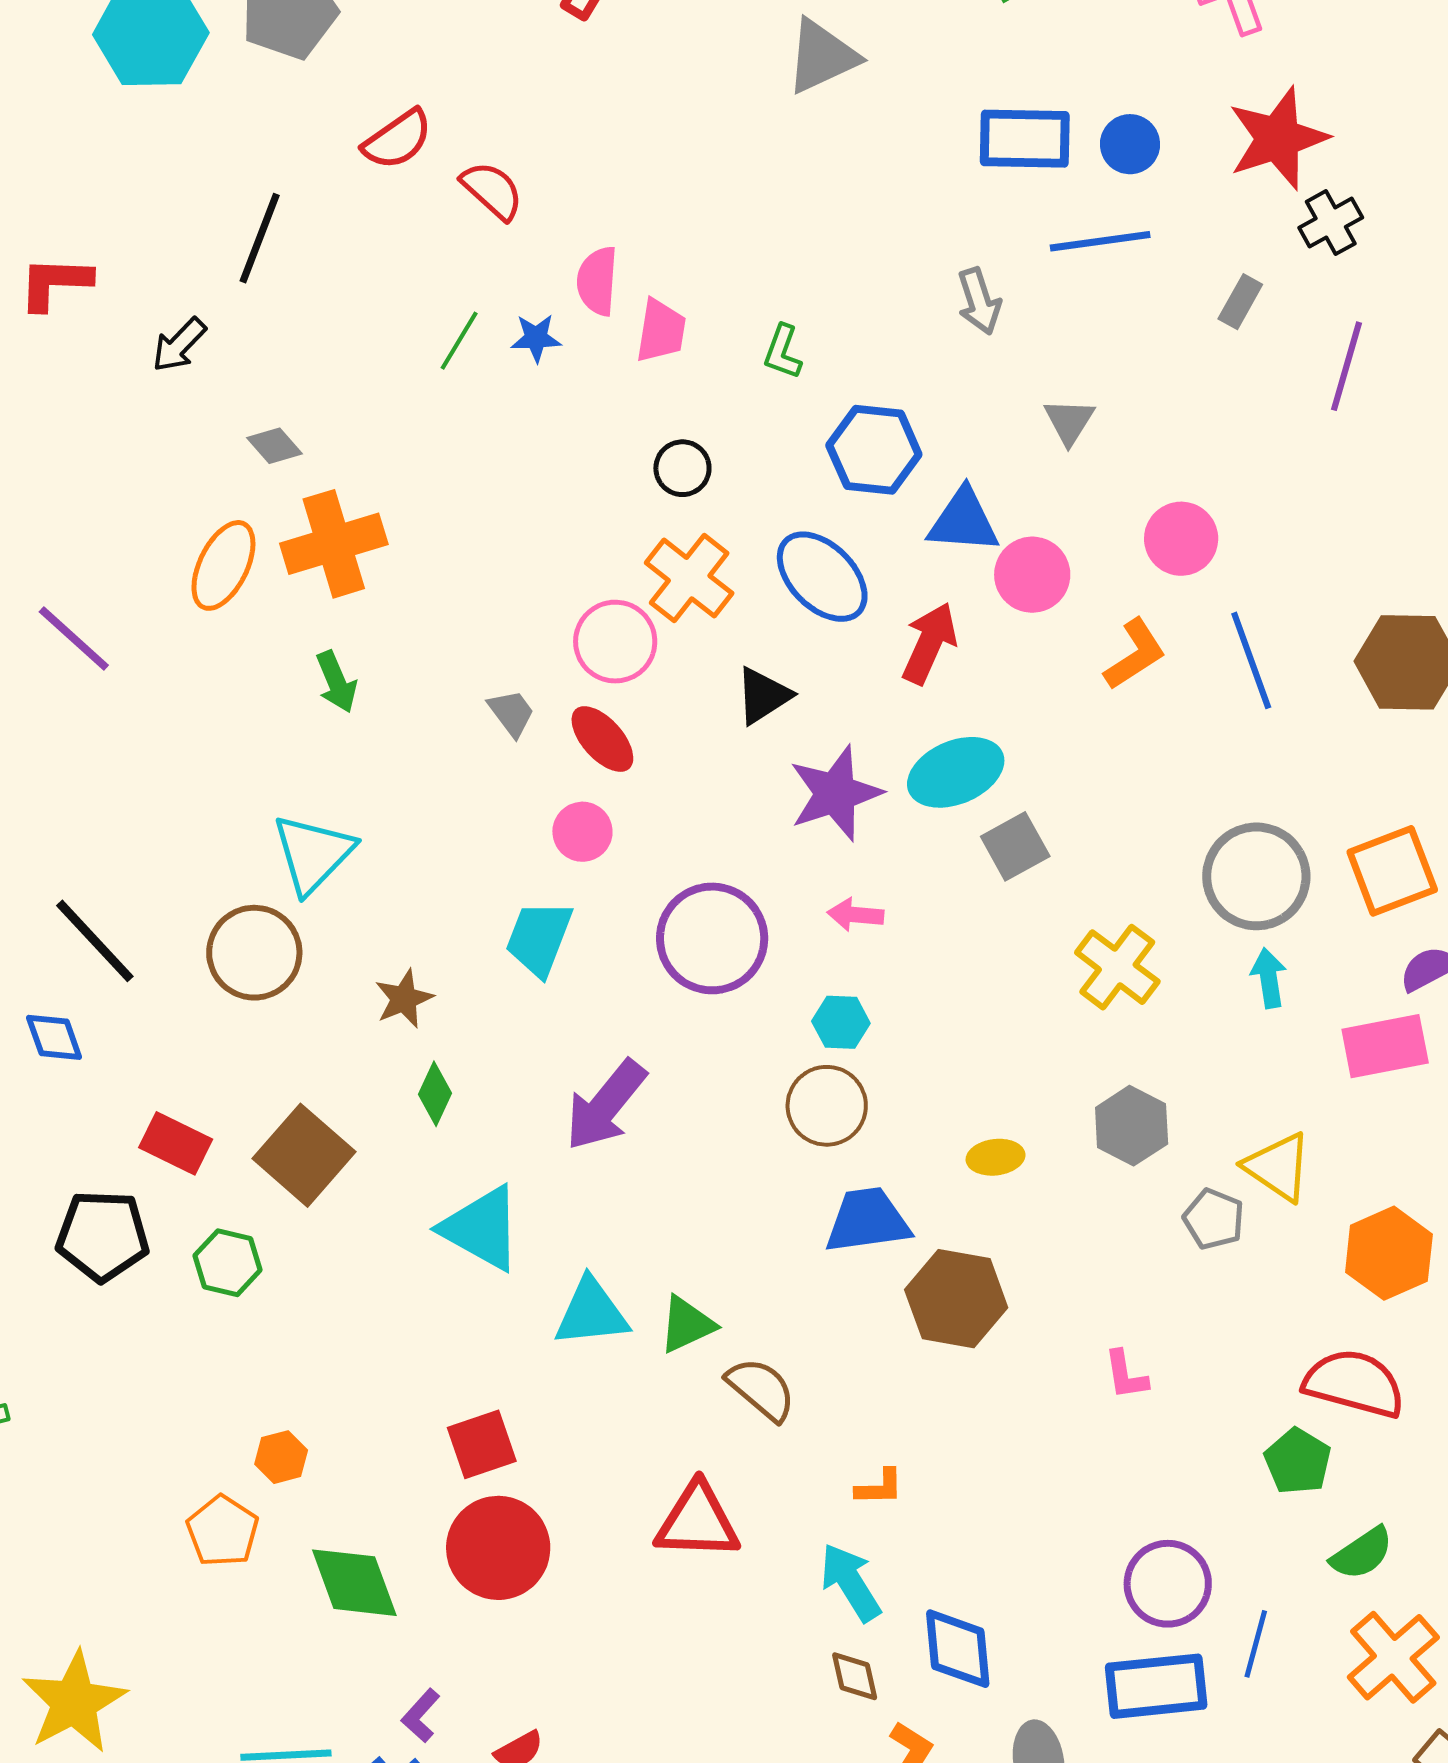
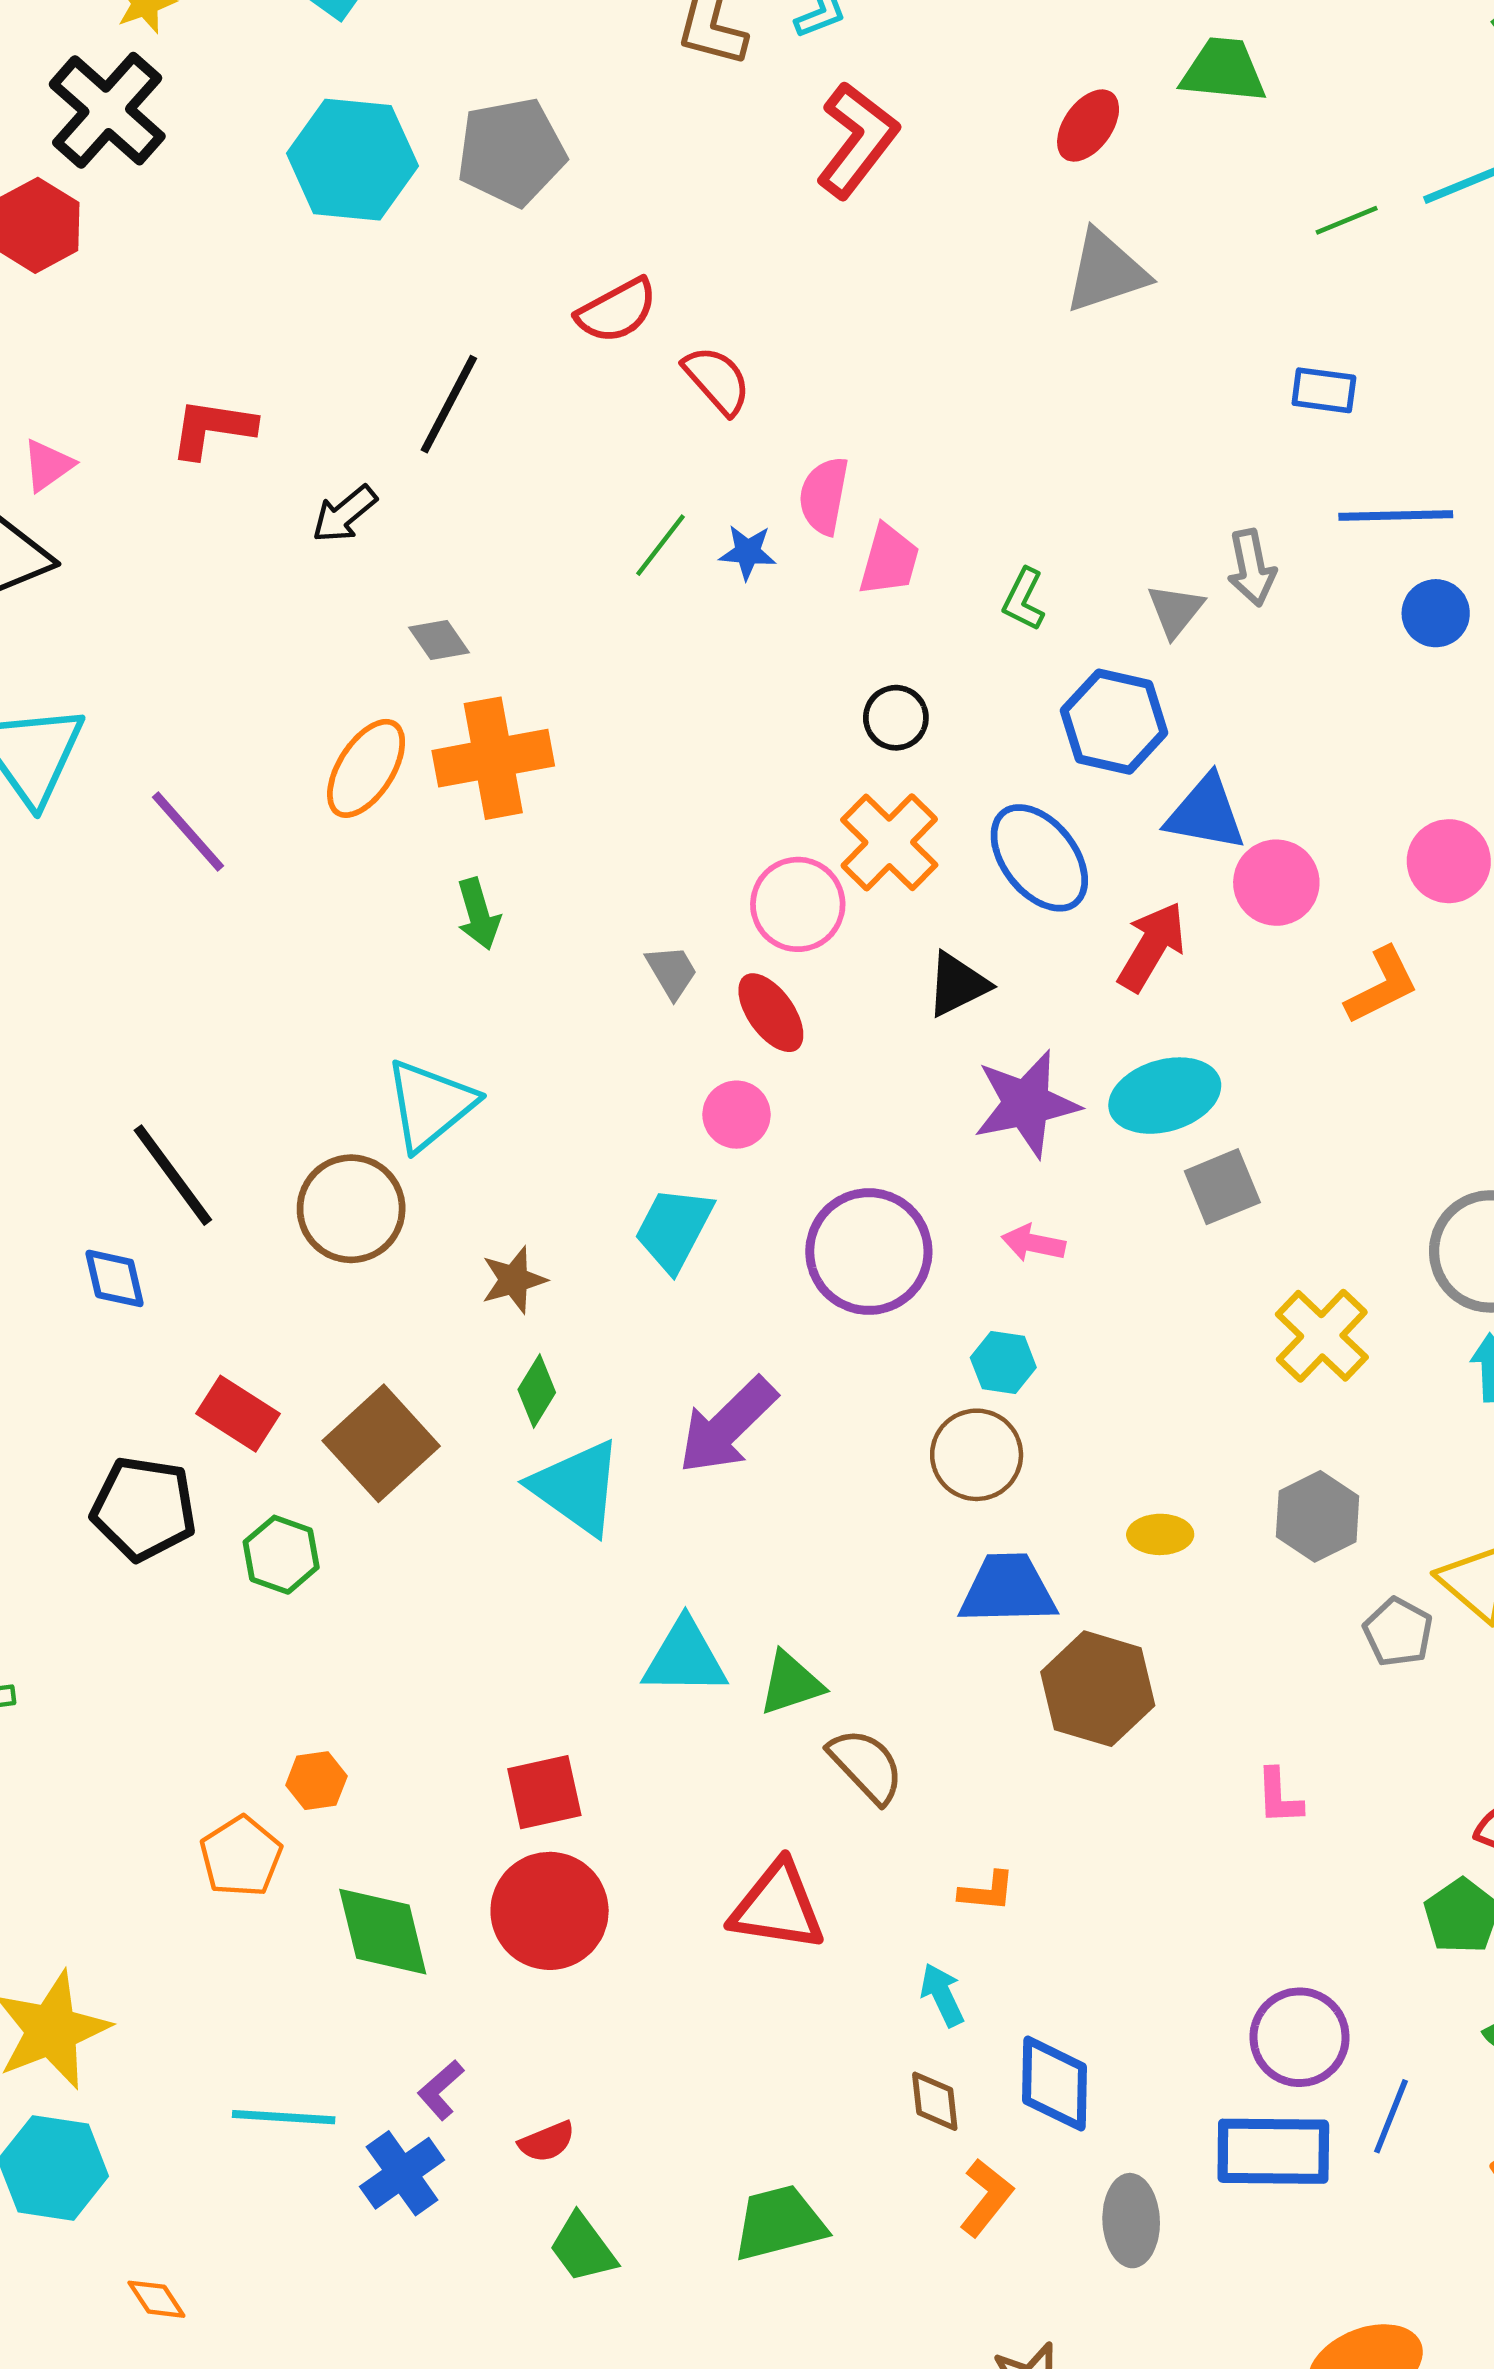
blue rectangle: (1025, 139) -> (1324, 390), size x0.6
blue circle: (1130, 144) -> (1436, 613), moved
gray triangle: (1069, 421) -> (1175, 610), moved
cyan triangle: (482, 1228) -> (577, 1487), moved
cyan arrow: (851, 1582) -> (942, 1995), size x0.7

